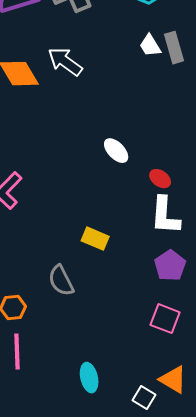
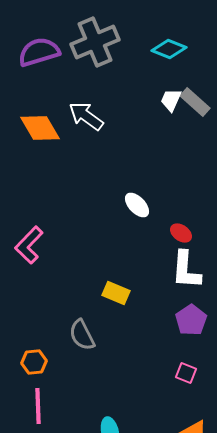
white trapezoid: (150, 46) -> (171, 100), turned 55
gray rectangle: (174, 48) -> (195, 102), turned -32
pink square: (165, 319) -> (186, 373), size x0.7

